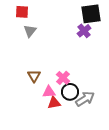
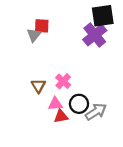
red square: (22, 12) -> (42, 26), moved
purple cross: (84, 31) -> (95, 35), size x1.5
pink cross: (63, 78) -> (63, 81), moved

